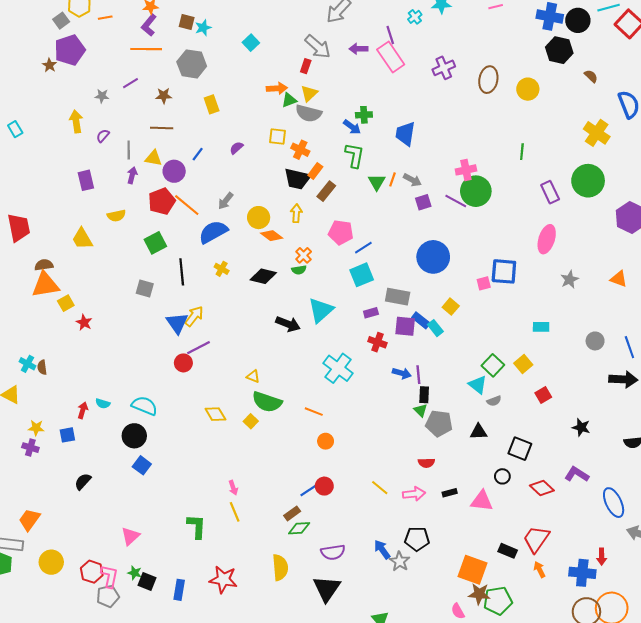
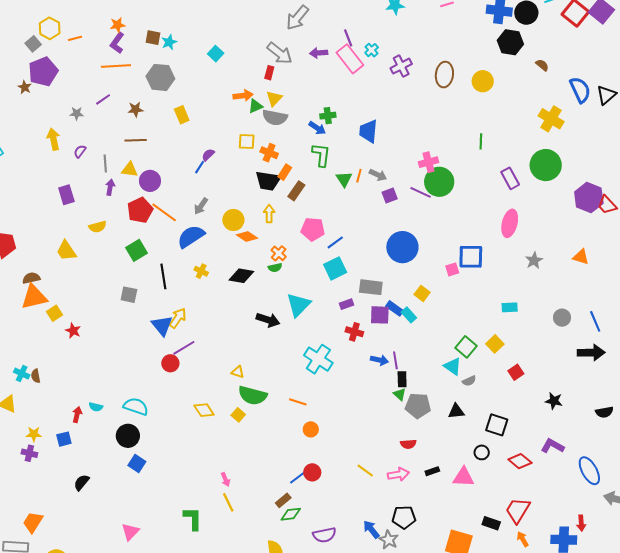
cyan cross: (415, 17) -> (372, 50), moved
blue line: (198, 154) -> (200, 167), moved

